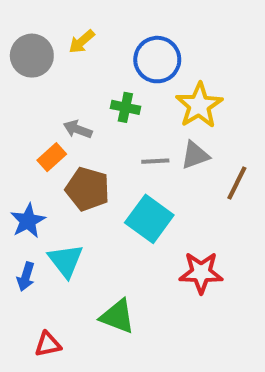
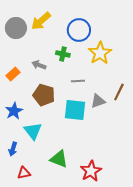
yellow arrow: (82, 42) -> (41, 21), size x1.5
gray triangle: (195, 155) -> (98, 101), moved
orange rectangle: (52, 157) -> (13, 74), moved
cyan square: (149, 219) -> (75, 110), turned -30
red star: (201, 273) -> (91, 171), moved, turned -30
blue arrow: (26, 277) -> (13, 149), moved

